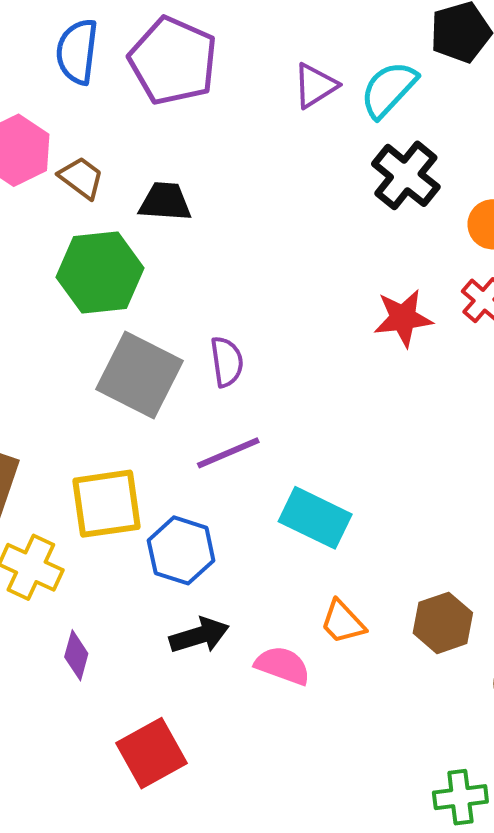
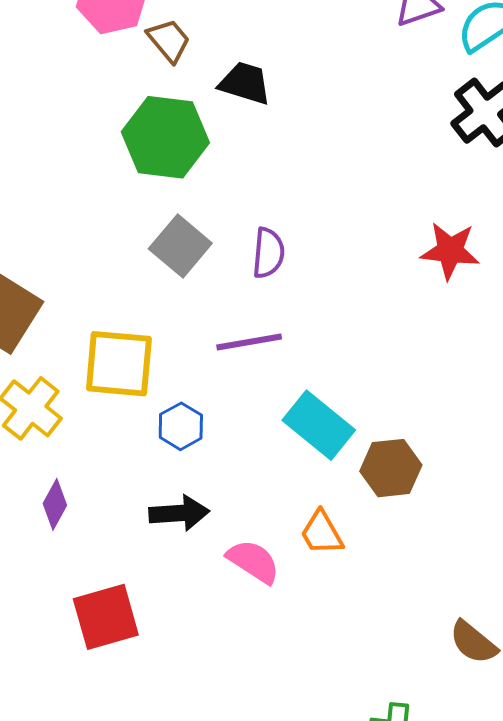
gray square: (139, 375) -> (180, 246), size x0.7
blue hexagon: (181, 550) -> (181, 426), size x0.7
brown hexagon: (443, 623) -> (391, 468), moved

